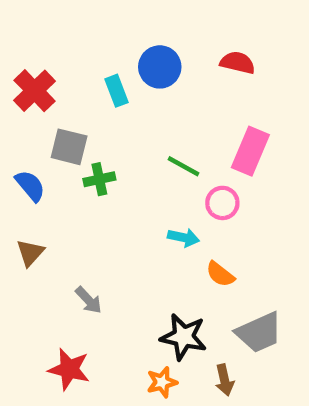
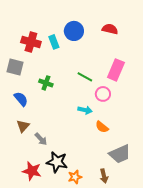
red cross: (35, 91) -> (31, 42), moved, turned -30
gray square: (69, 147) -> (15, 67), moved
green cross: (99, 179) -> (46, 83), turned 32
blue semicircle: (30, 186) -> (21, 99), moved
brown triangle: (30, 253) -> (23, 126), moved
black star: (184, 337) -> (57, 162), moved

